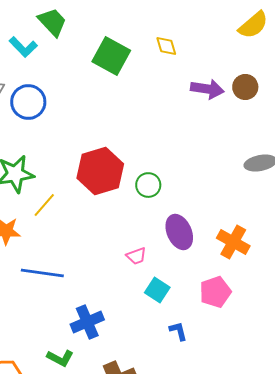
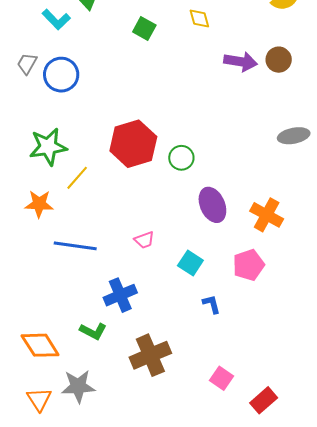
green square: (111, 56) -> (144, 28), size x0.6
pink trapezoid: (136, 256) -> (144, 240), moved

